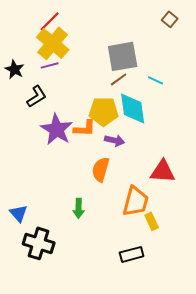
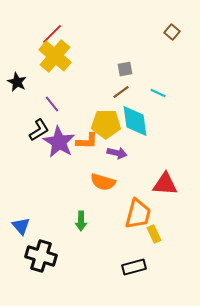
gray square: (123, 56) -> (125, 69), size x0.5
purple line: (50, 65) -> (52, 104), moved, turned 66
black L-shape: (37, 96) -> (39, 130), moved
orange semicircle: (101, 169) -> (103, 182), turned -90

